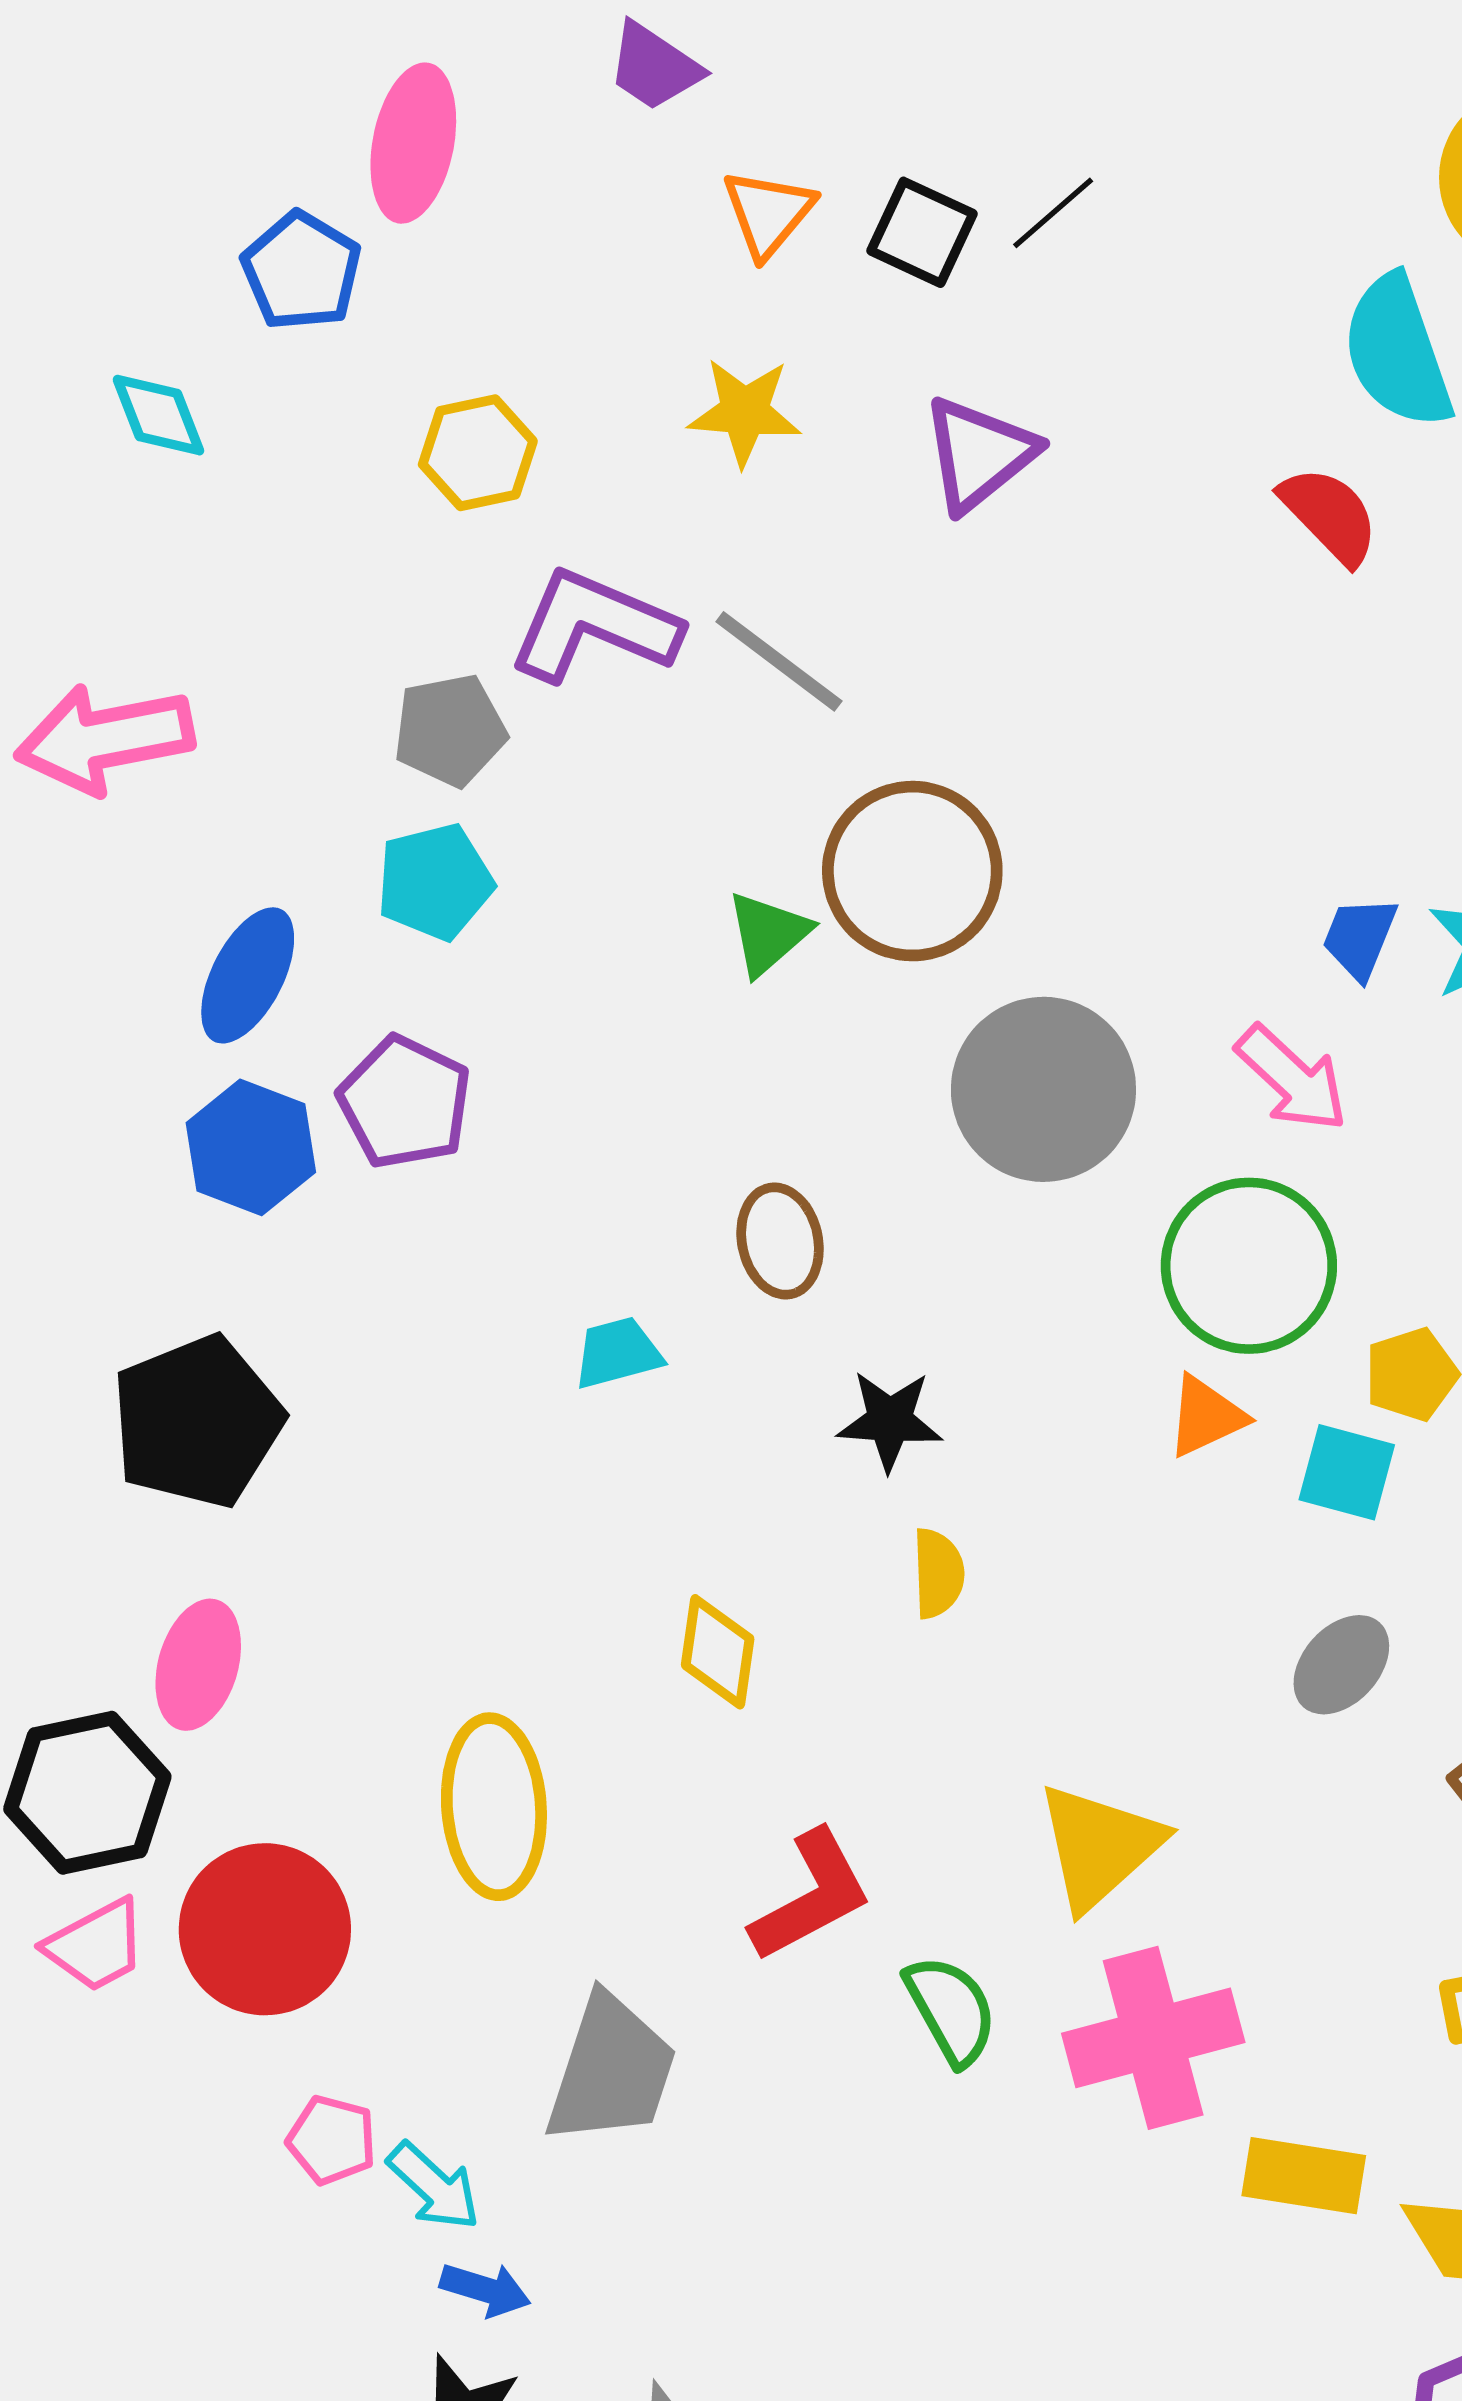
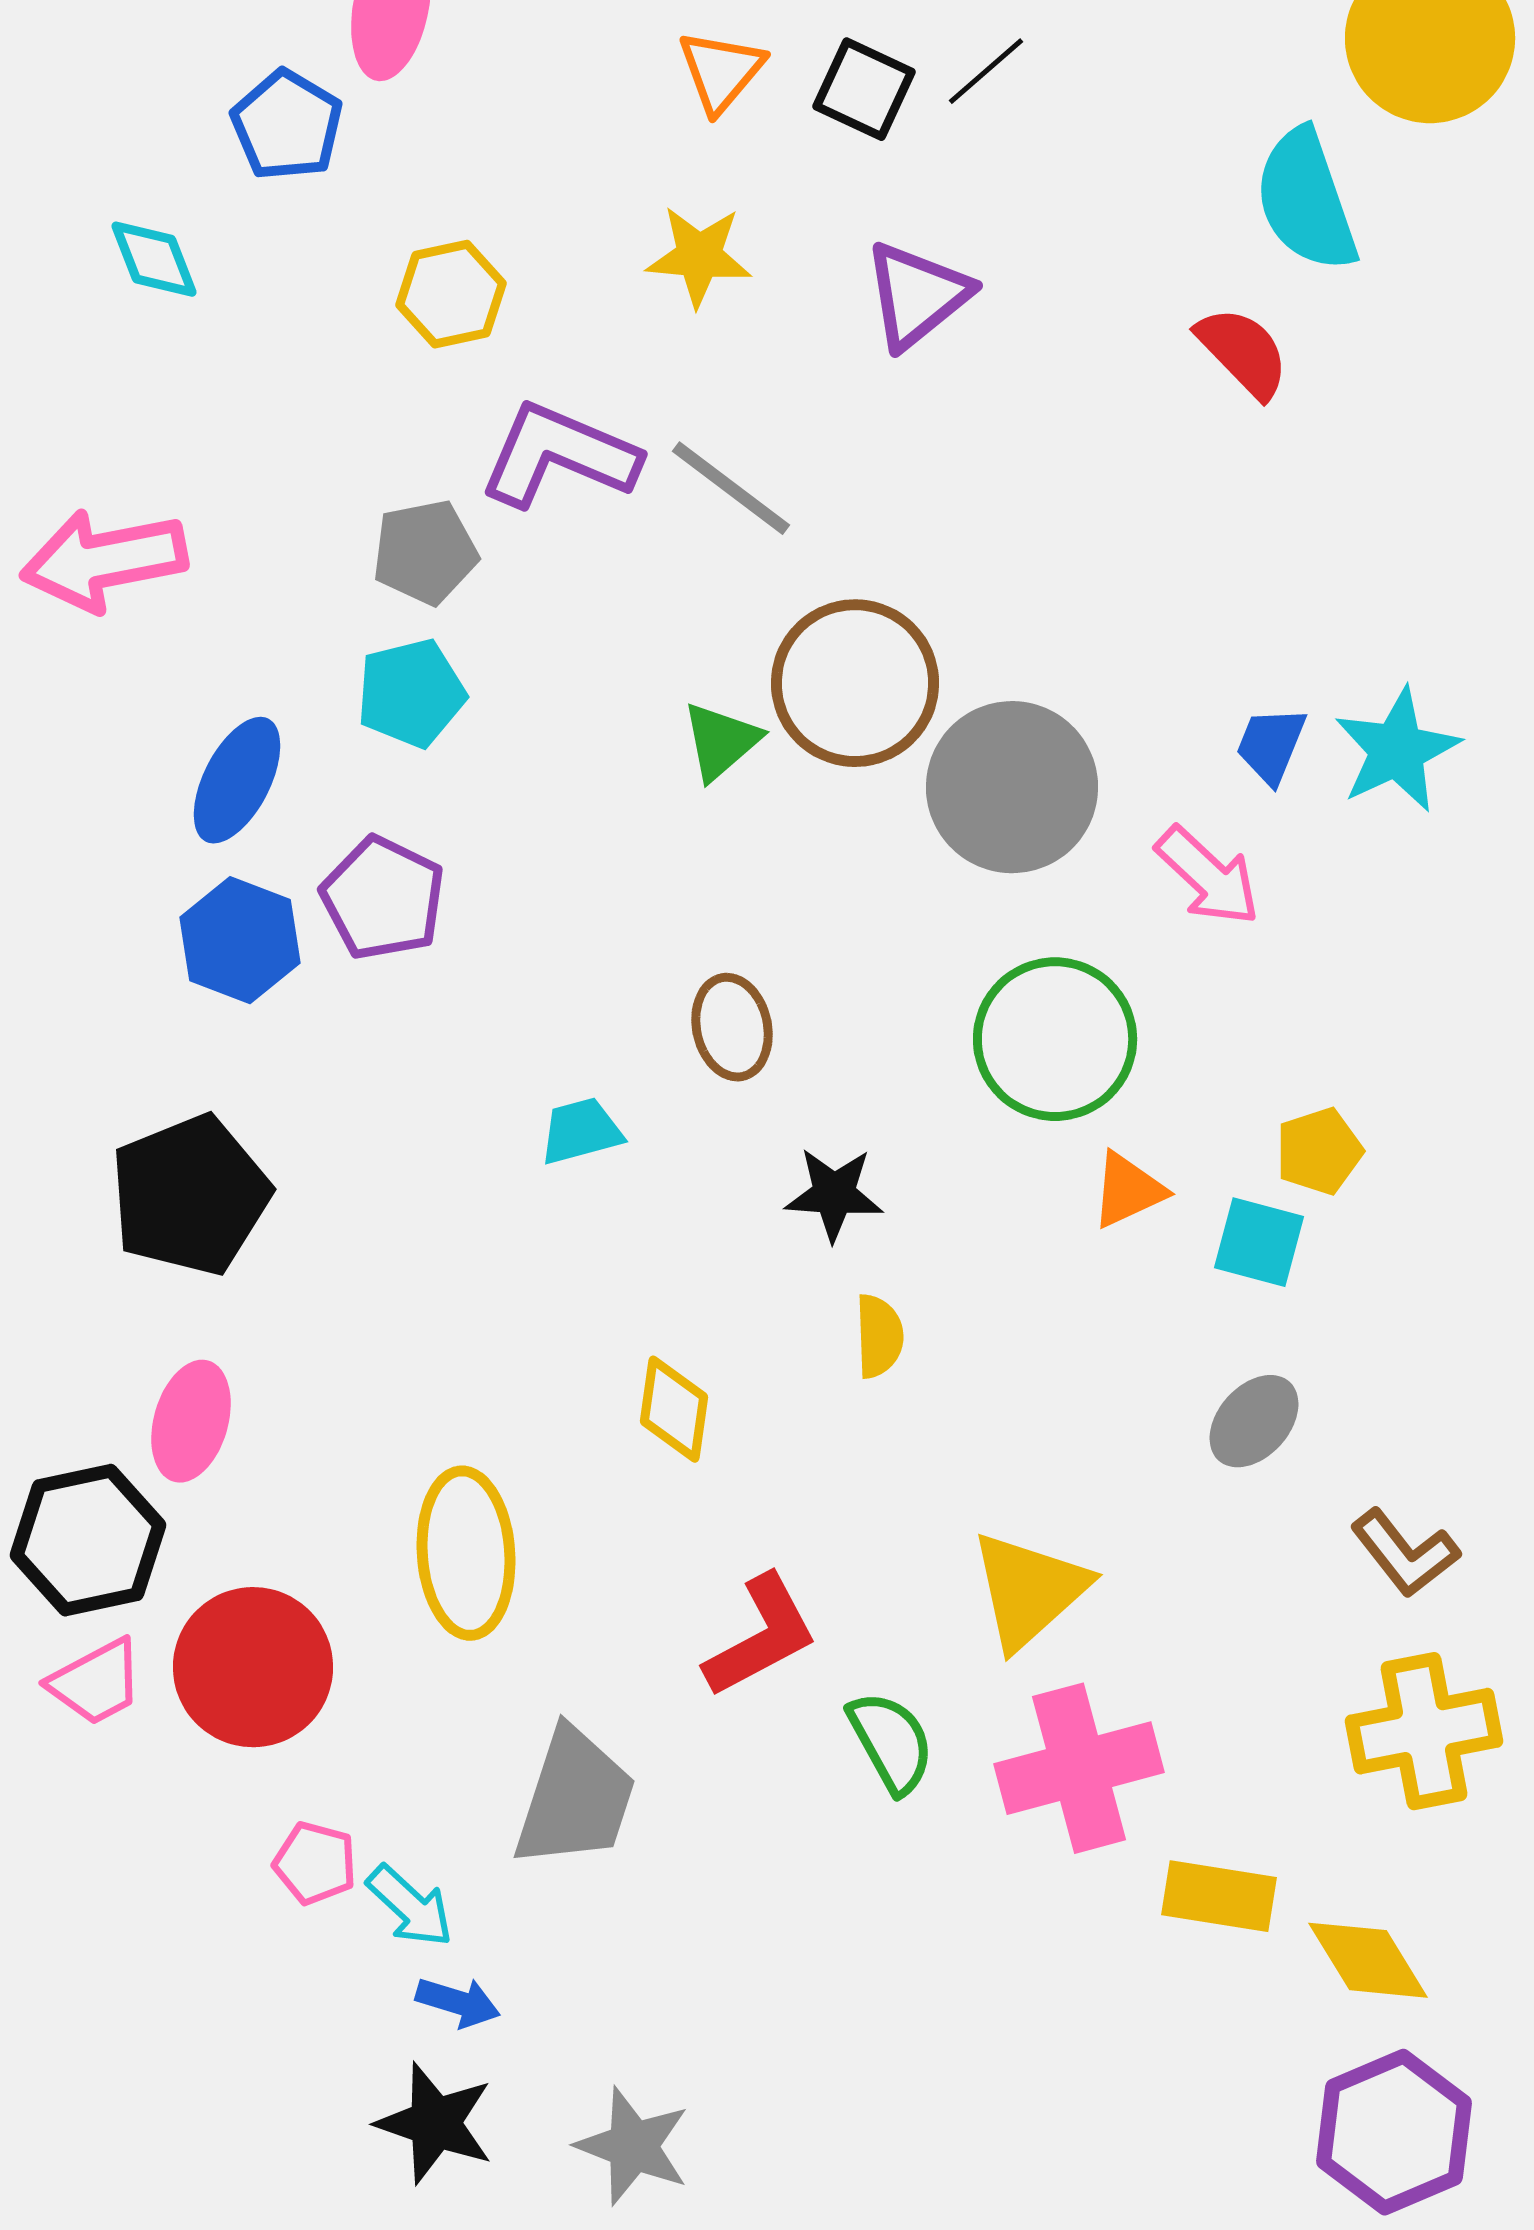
gray circle: (1043, 1089) -> (1012, 787), moved
green circle: (1249, 1266) -> (1055, 1039), moved

